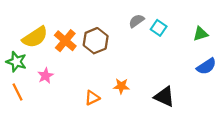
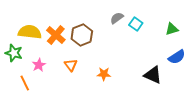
yellow semicircle: (35, 37) -> (30, 32), turned -140
orange line: (17, 92) -> (25, 83), moved
black triangle: (164, 97) -> (153, 75), moved
orange triangle: (92, 98) -> (71, 65), moved, turned -40

